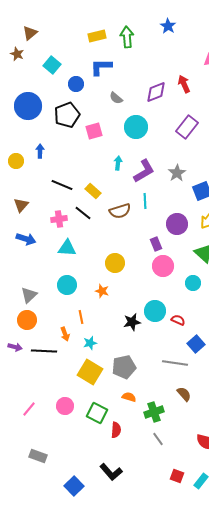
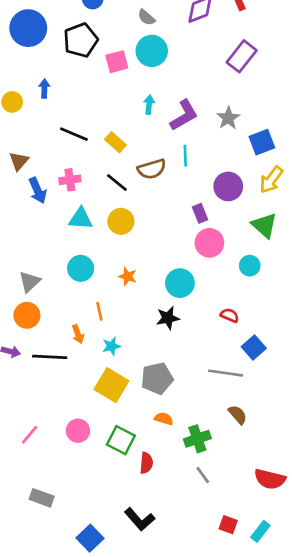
cyan circle: (136, 127) -> (152, 51), moved
black line: (83, 213) -> (117, 182), moved
blue arrow: (26, 239) -> (38, 190), moved, turned 48
yellow circle: (115, 263) -> (121, 221), moved
cyan circle: (155, 311) -> (180, 283), moved

